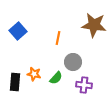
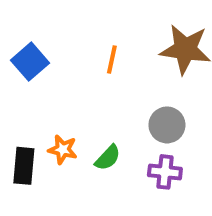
orange line: (58, 38) -> (112, 60), moved
gray circle: (73, 62) -> (167, 125), moved

